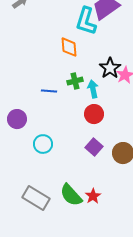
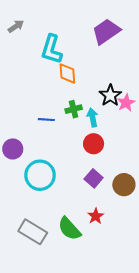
cyan L-shape: (86, 21) -> (52, 49), moved
cyan circle: (43, 144) -> (40, 175), size x1.5
red star: (93, 196) -> (96, 216), moved

